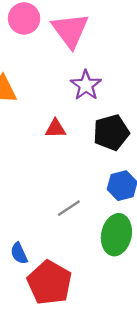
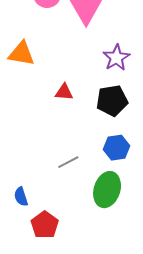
purple star: (86, 85) -> (116, 58), moved
red pentagon: (49, 283) -> (45, 225), size x0.7

